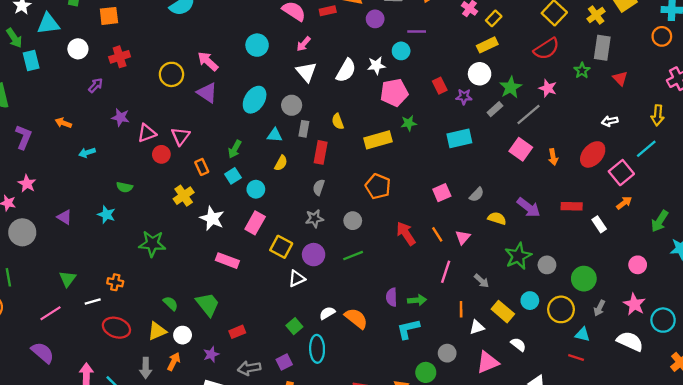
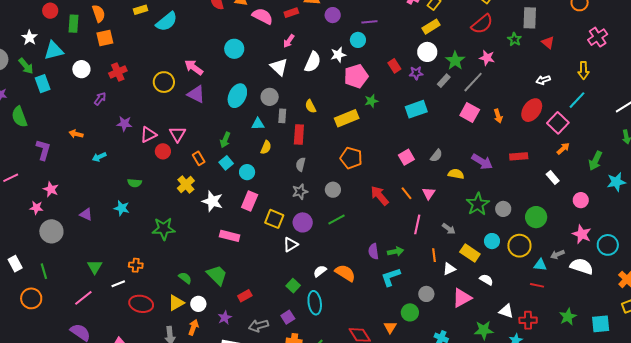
pink arrow: (304, 44) -> (289, 41), moved
white rectangle: (599, 224) -> (553, 178), moved
gray arrow: (599, 308) -> (557, 254), moved, turned 48

